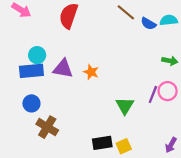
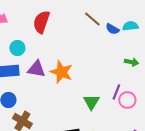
cyan circle: (37, 55) -> (17, 48), moved
orange star: (91, 72) -> (61, 72), size x1.6
pink circle: (168, 91) -> (127, 100), moved

